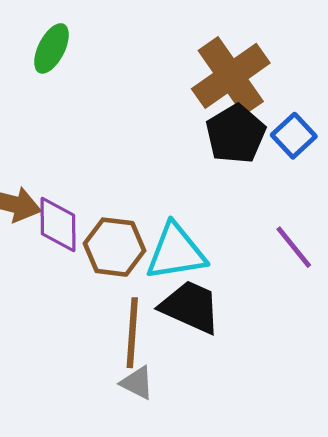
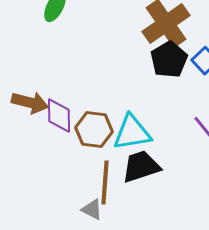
black trapezoid: (190, 307) -> (141, 167), turned -42
gray triangle: (137, 383) -> (92, 210), moved

